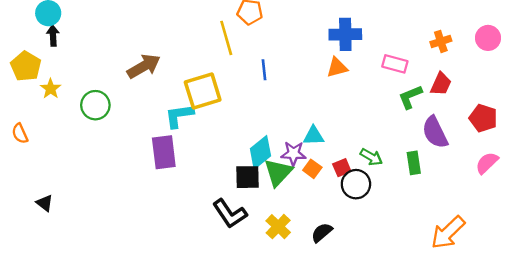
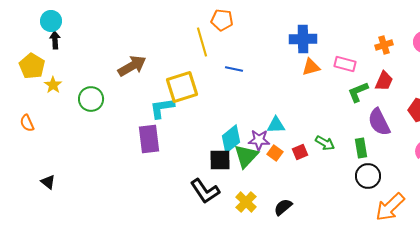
orange triangle: (337, 67) -> (311, 67), moved
blue line: (264, 70) -> (234, 69), turned -72
black circle: (356, 184) -> (368, 176), moved

